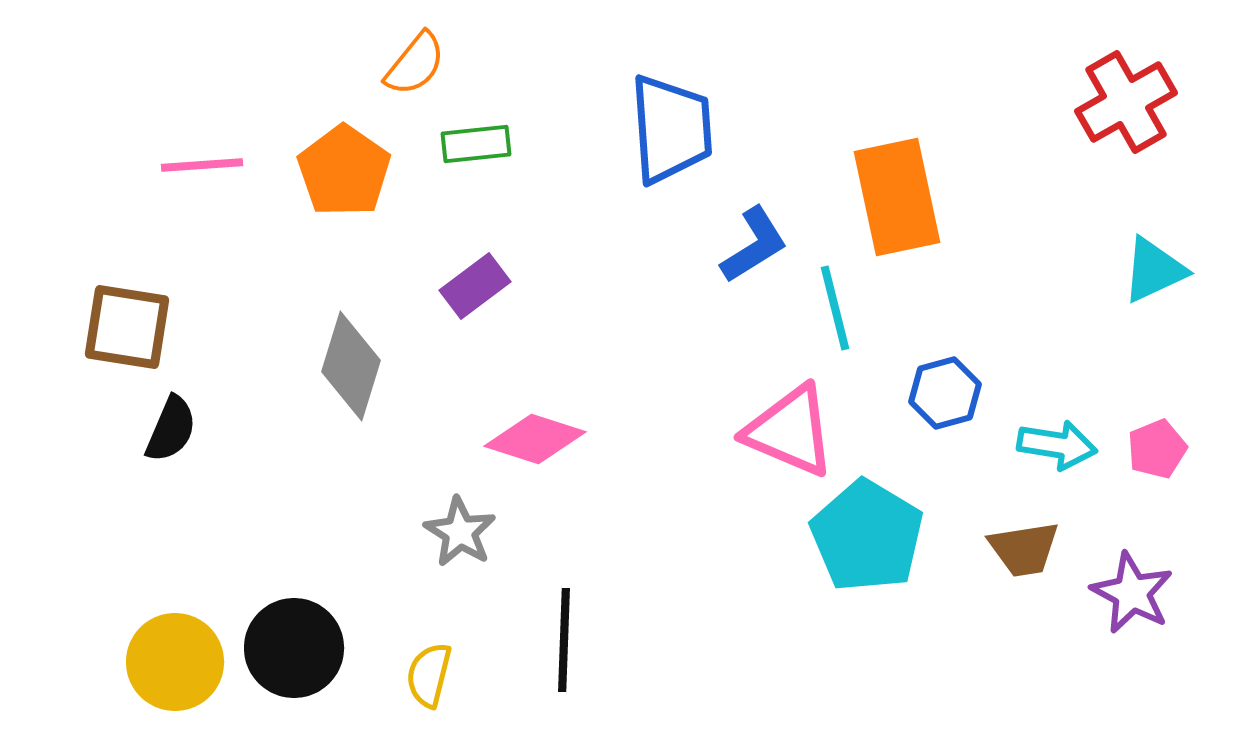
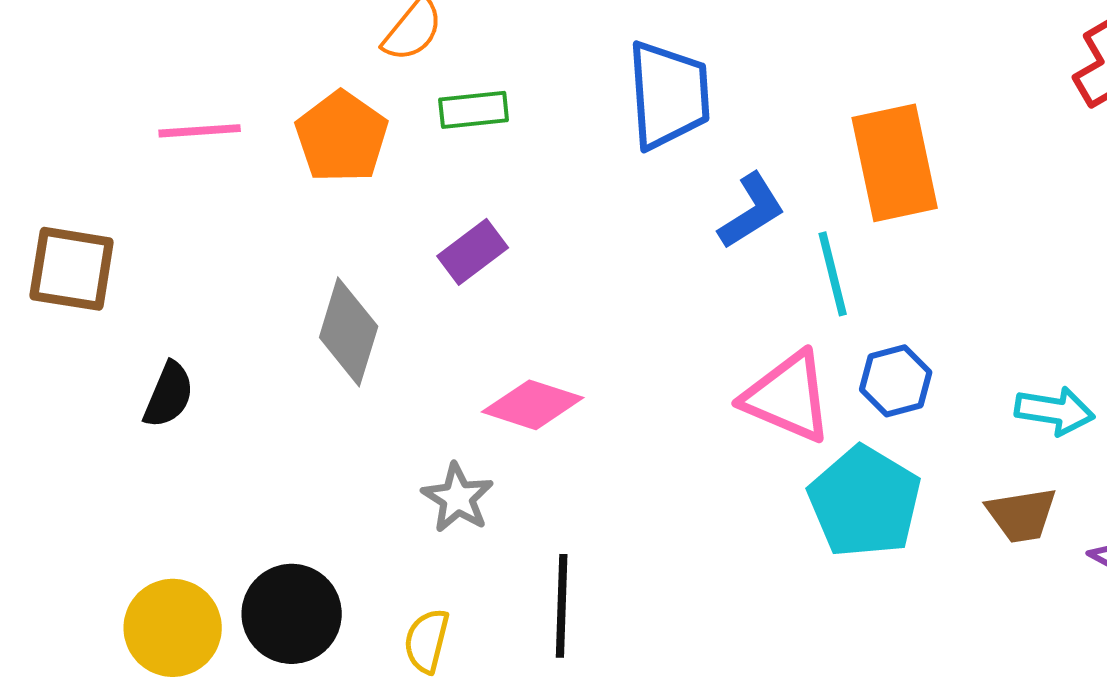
brown square: (127, 327) -> (72, 269), moved
blue hexagon: (945, 393) -> (896, 381), moved

